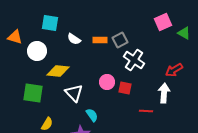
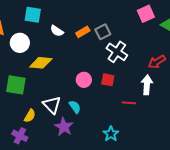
orange rectangle: (100, 40) -> (83, 32), turned -32
pink circle: (107, 82) -> (84, 80), moved
white triangle: (74, 93) -> (52, 105), moved

